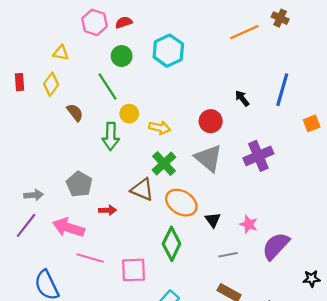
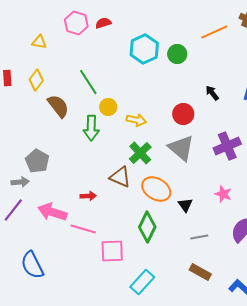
yellow triangle: (61, 53) -> (39, 42), moved
green circle: (122, 56) -> (177, 54), moved
brown semicircle: (75, 112) -> (58, 106), size x1.4
gray pentagon: (79, 184) -> (37, 161), moved
pink star: (249, 224) -> (223, 194), moved
pink line: (90, 258) -> (83, 229), moved

